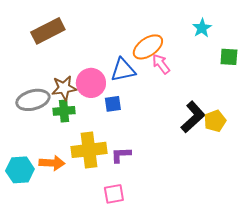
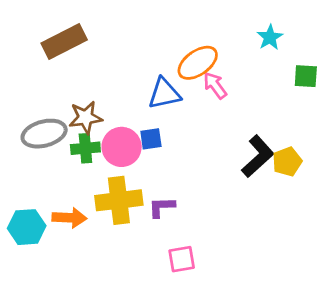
pink circle: (91, 83) -> (122, 147), moved
pink square: (114, 194) -> (182, 259), moved

